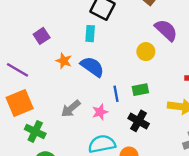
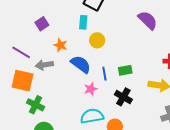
yellow circle: (146, 52) -> (97, 40), moved
blue semicircle: (92, 67) -> (81, 64), moved
orange square: (20, 103) -> (23, 81), turned 35
gray arrow: (71, 109) -> (44, 65), moved, turned 30

